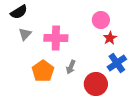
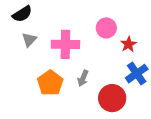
pink circle: (101, 20) -> (106, 28), moved

